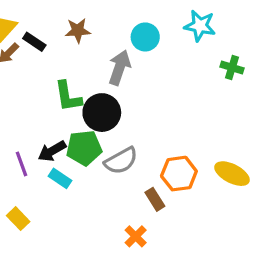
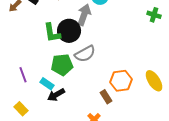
black circle: (102, 113) -> (69, 31), moved
black arrow: (52, 151) -> (56, 95), moved
gray semicircle: (121, 161) -> (85, 54), moved
yellow ellipse: (232, 174) -> (154, 81), turned 30

